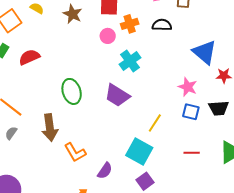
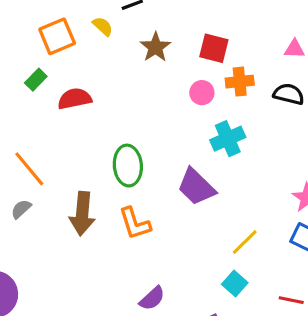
orange L-shape: (75, 152) -> (135, 223), moved
cyan square: (139, 152) -> (235, 283), moved, size x0.6

